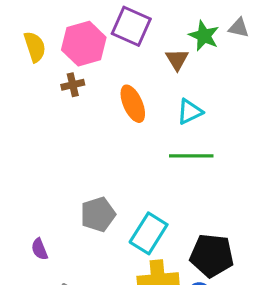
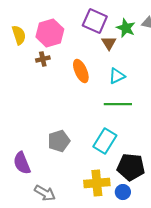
purple square: (131, 26) -> (95, 21), moved
cyan rectangle: (149, 233) -> (105, 141), moved
purple semicircle: (40, 249) -> (22, 163), size x1.6

